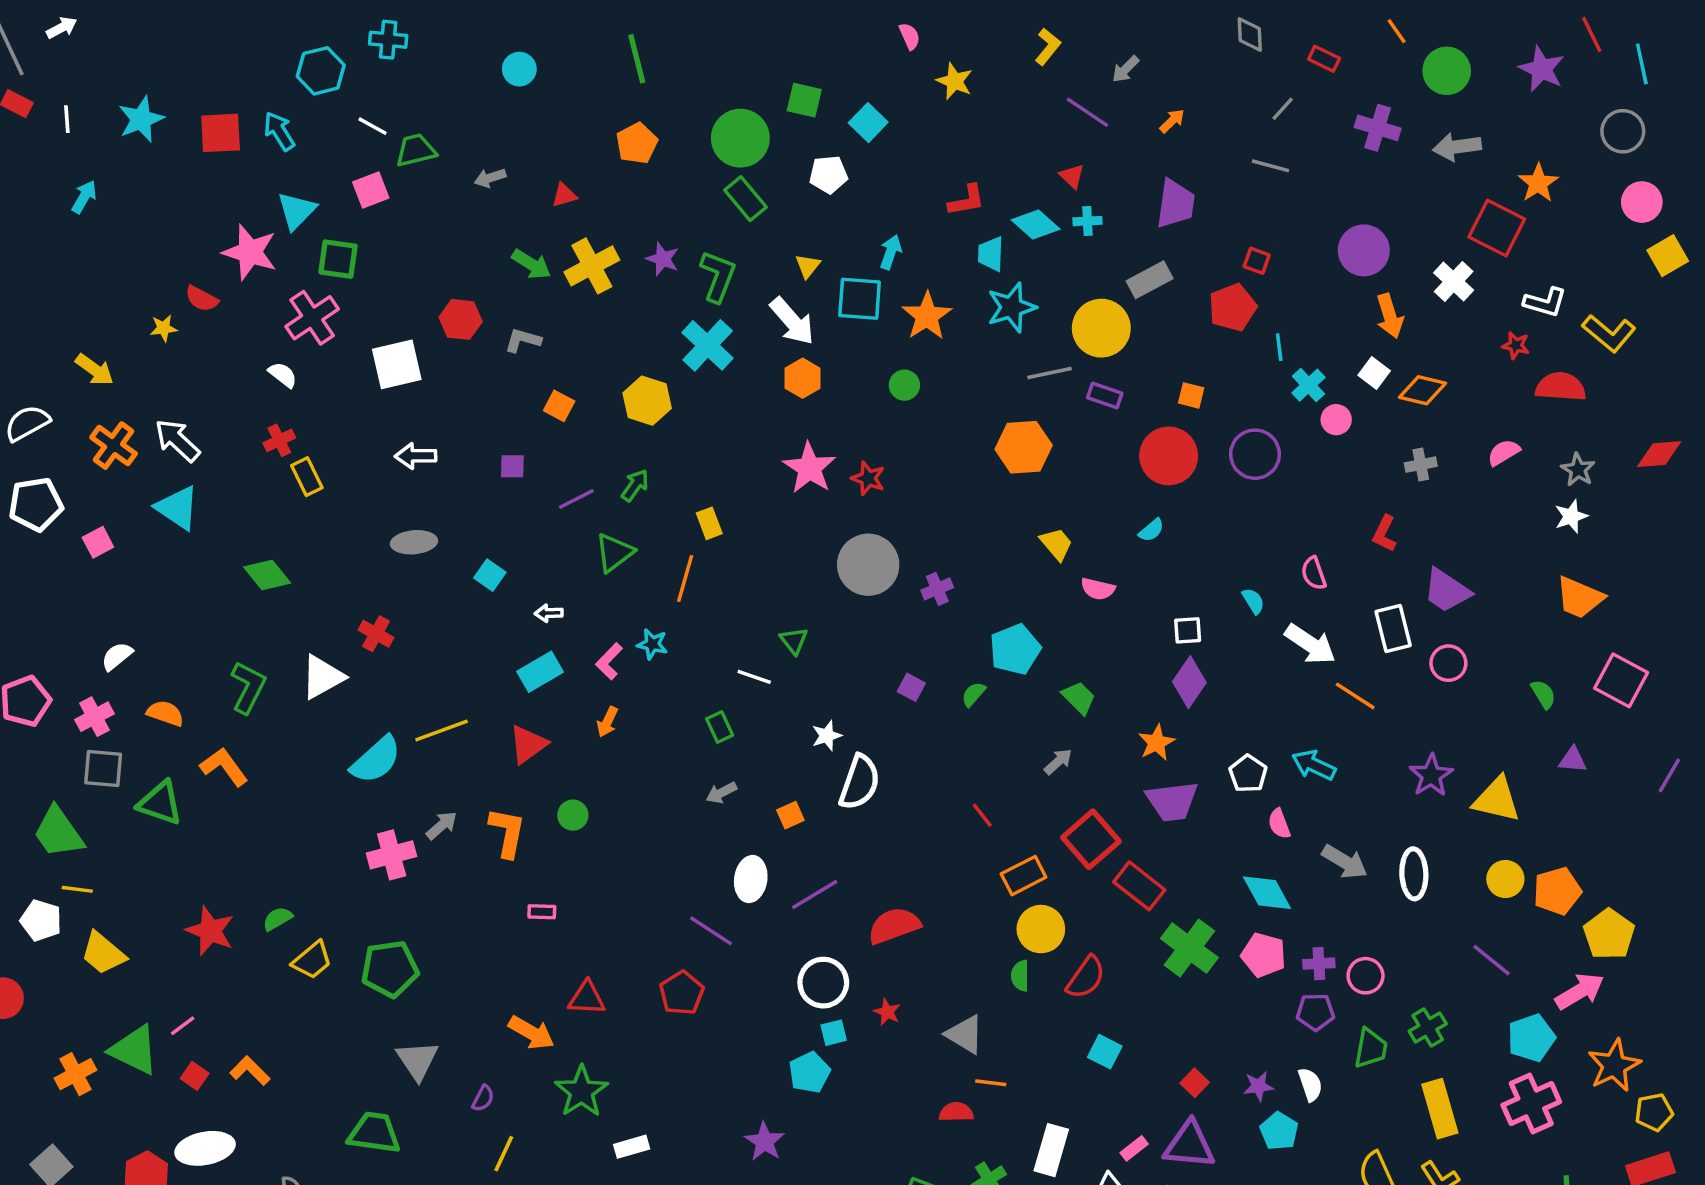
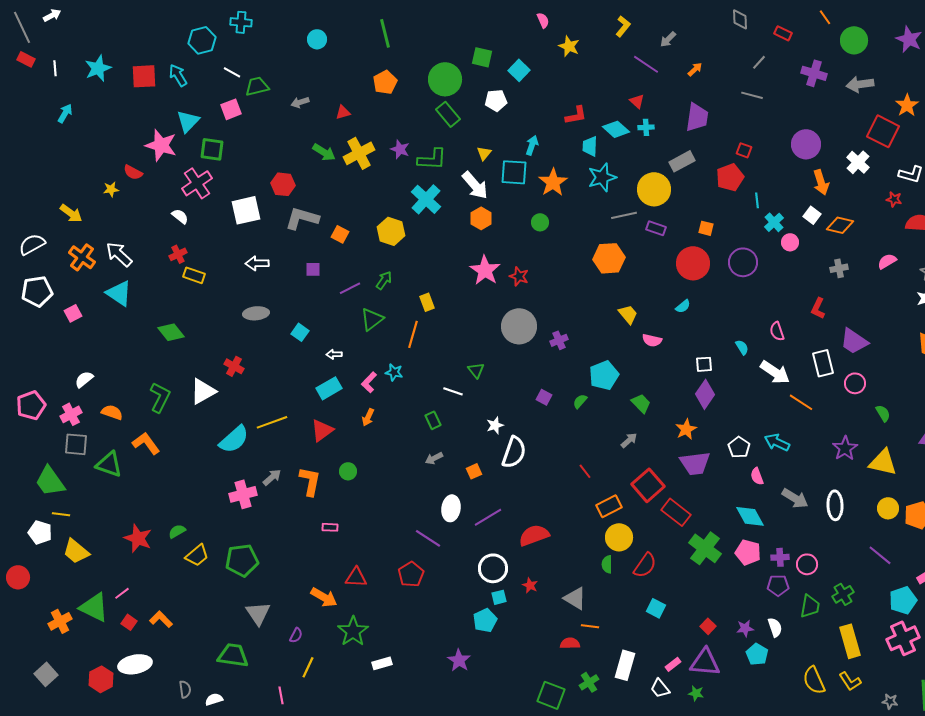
green L-shape: (718, 276) -> (432, 159), turned 72
gray L-shape: (523, 340) -> (302, 218), moved, size x1.6
yellow rectangle: (307, 477) -> (194, 275), turned -45
green semicircle: (1543, 694) -> (883, 413), moved

